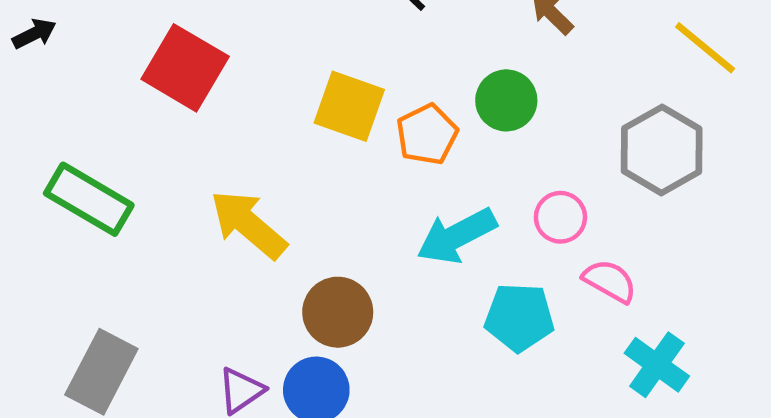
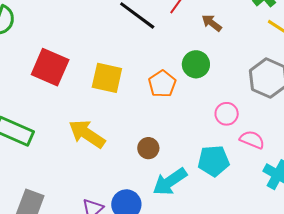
yellow square: (349, 106) -> (107, 78), moved
cyan arrow: (457, 236) -> (170, 182), moved
brown circle: (338, 312) -> (148, 148), moved, size x0.7

